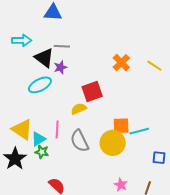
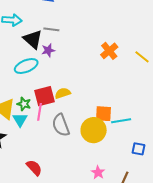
red square: (92, 91) -> (44, 96), moved
cyan triangle: (38, 139) -> (20, 120), turned -35
green star: (42, 152) -> (24, 104), moved

